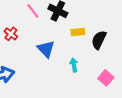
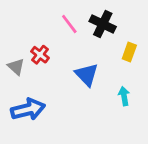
yellow rectangle: (78, 32) -> (129, 52), turned -64

